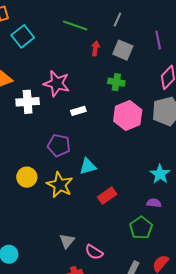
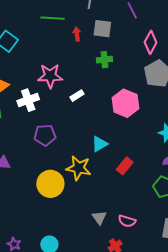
pink hexagon: (128, 116) -> (125, 103), moved
purple pentagon: (59, 145) -> (45, 135), moved
yellow circle: (27, 177) -> (50, 184), moved, size x1.4

